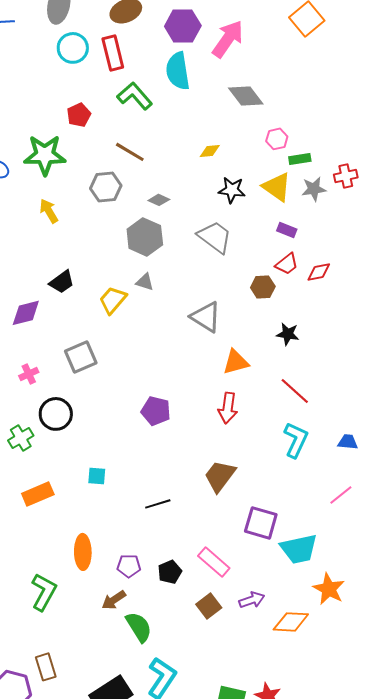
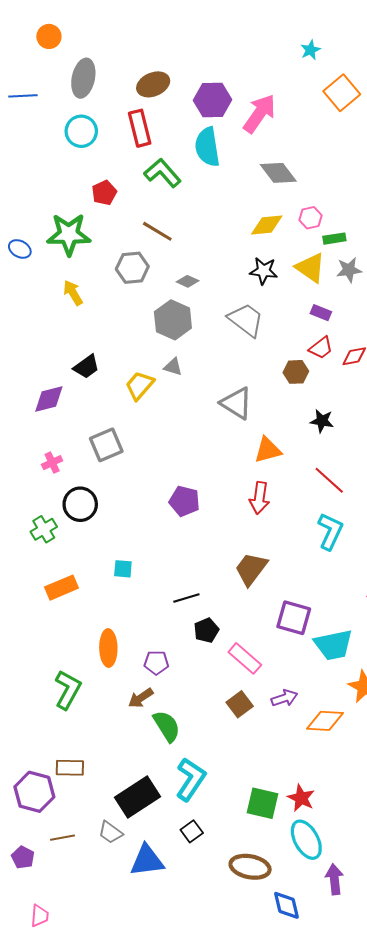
cyan circle: (73, 48) -> (81, 131), moved
yellow diamond: (210, 151) -> (267, 225), moved, size x1.5
black pentagon: (170, 572) -> (206, 630), moved
brown rectangle: (46, 667) -> (70, 768), turned -72

